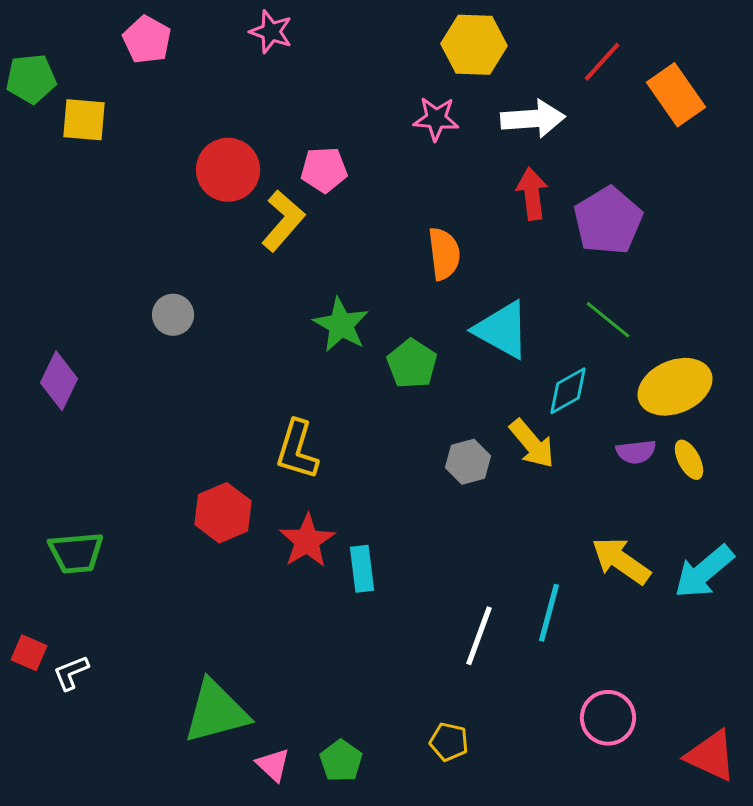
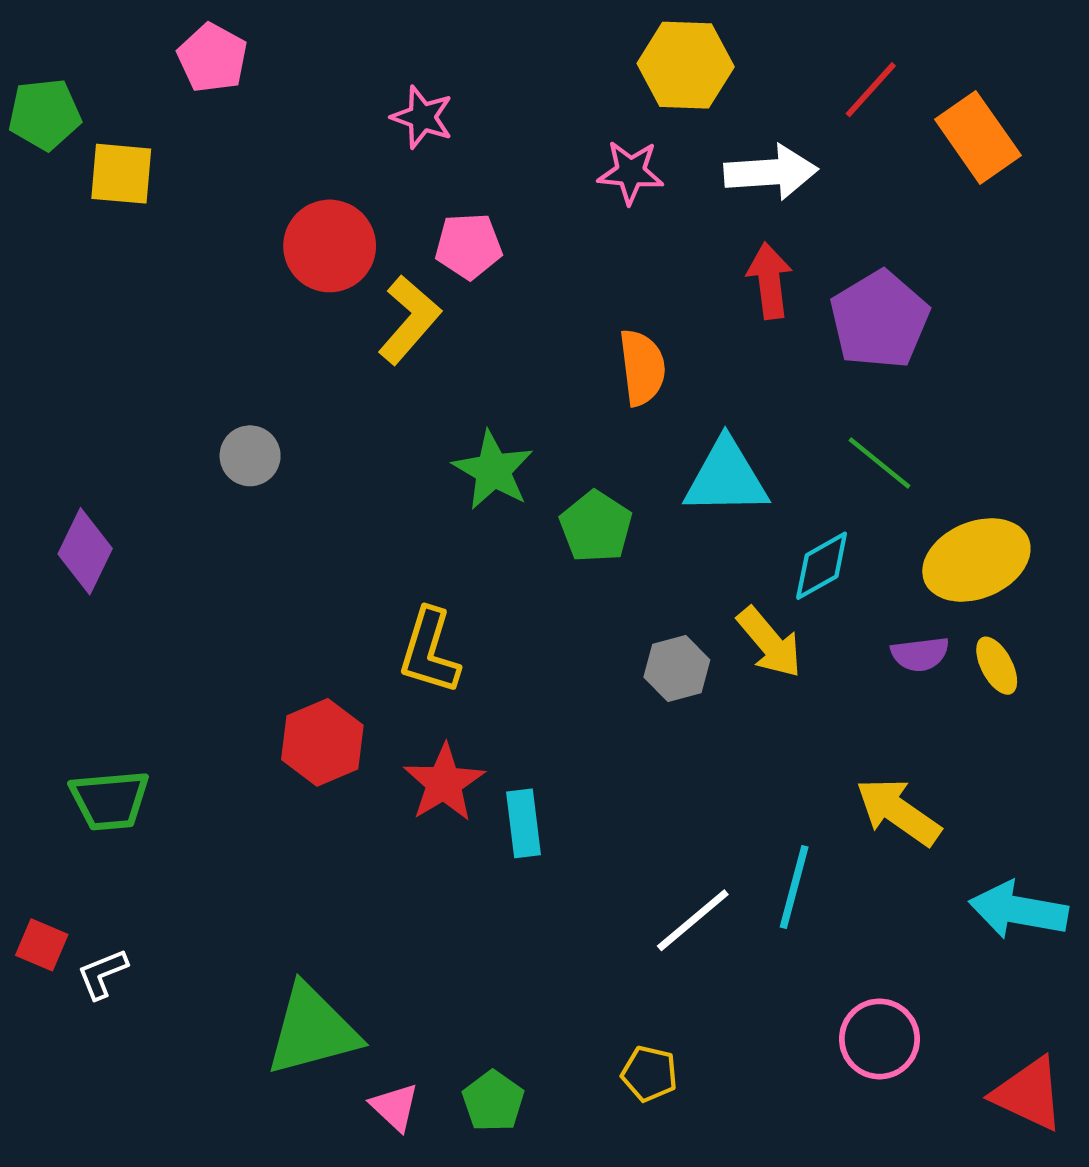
pink star: (271, 32) -> (422, 117), moved
cyan triangle: (502, 330) -> (726, 478), turned -30
cyan arrow: (704, 572) -> (1018, 910), moved, turned 50
white line: (479, 636) -> (693, 920), turned 30

